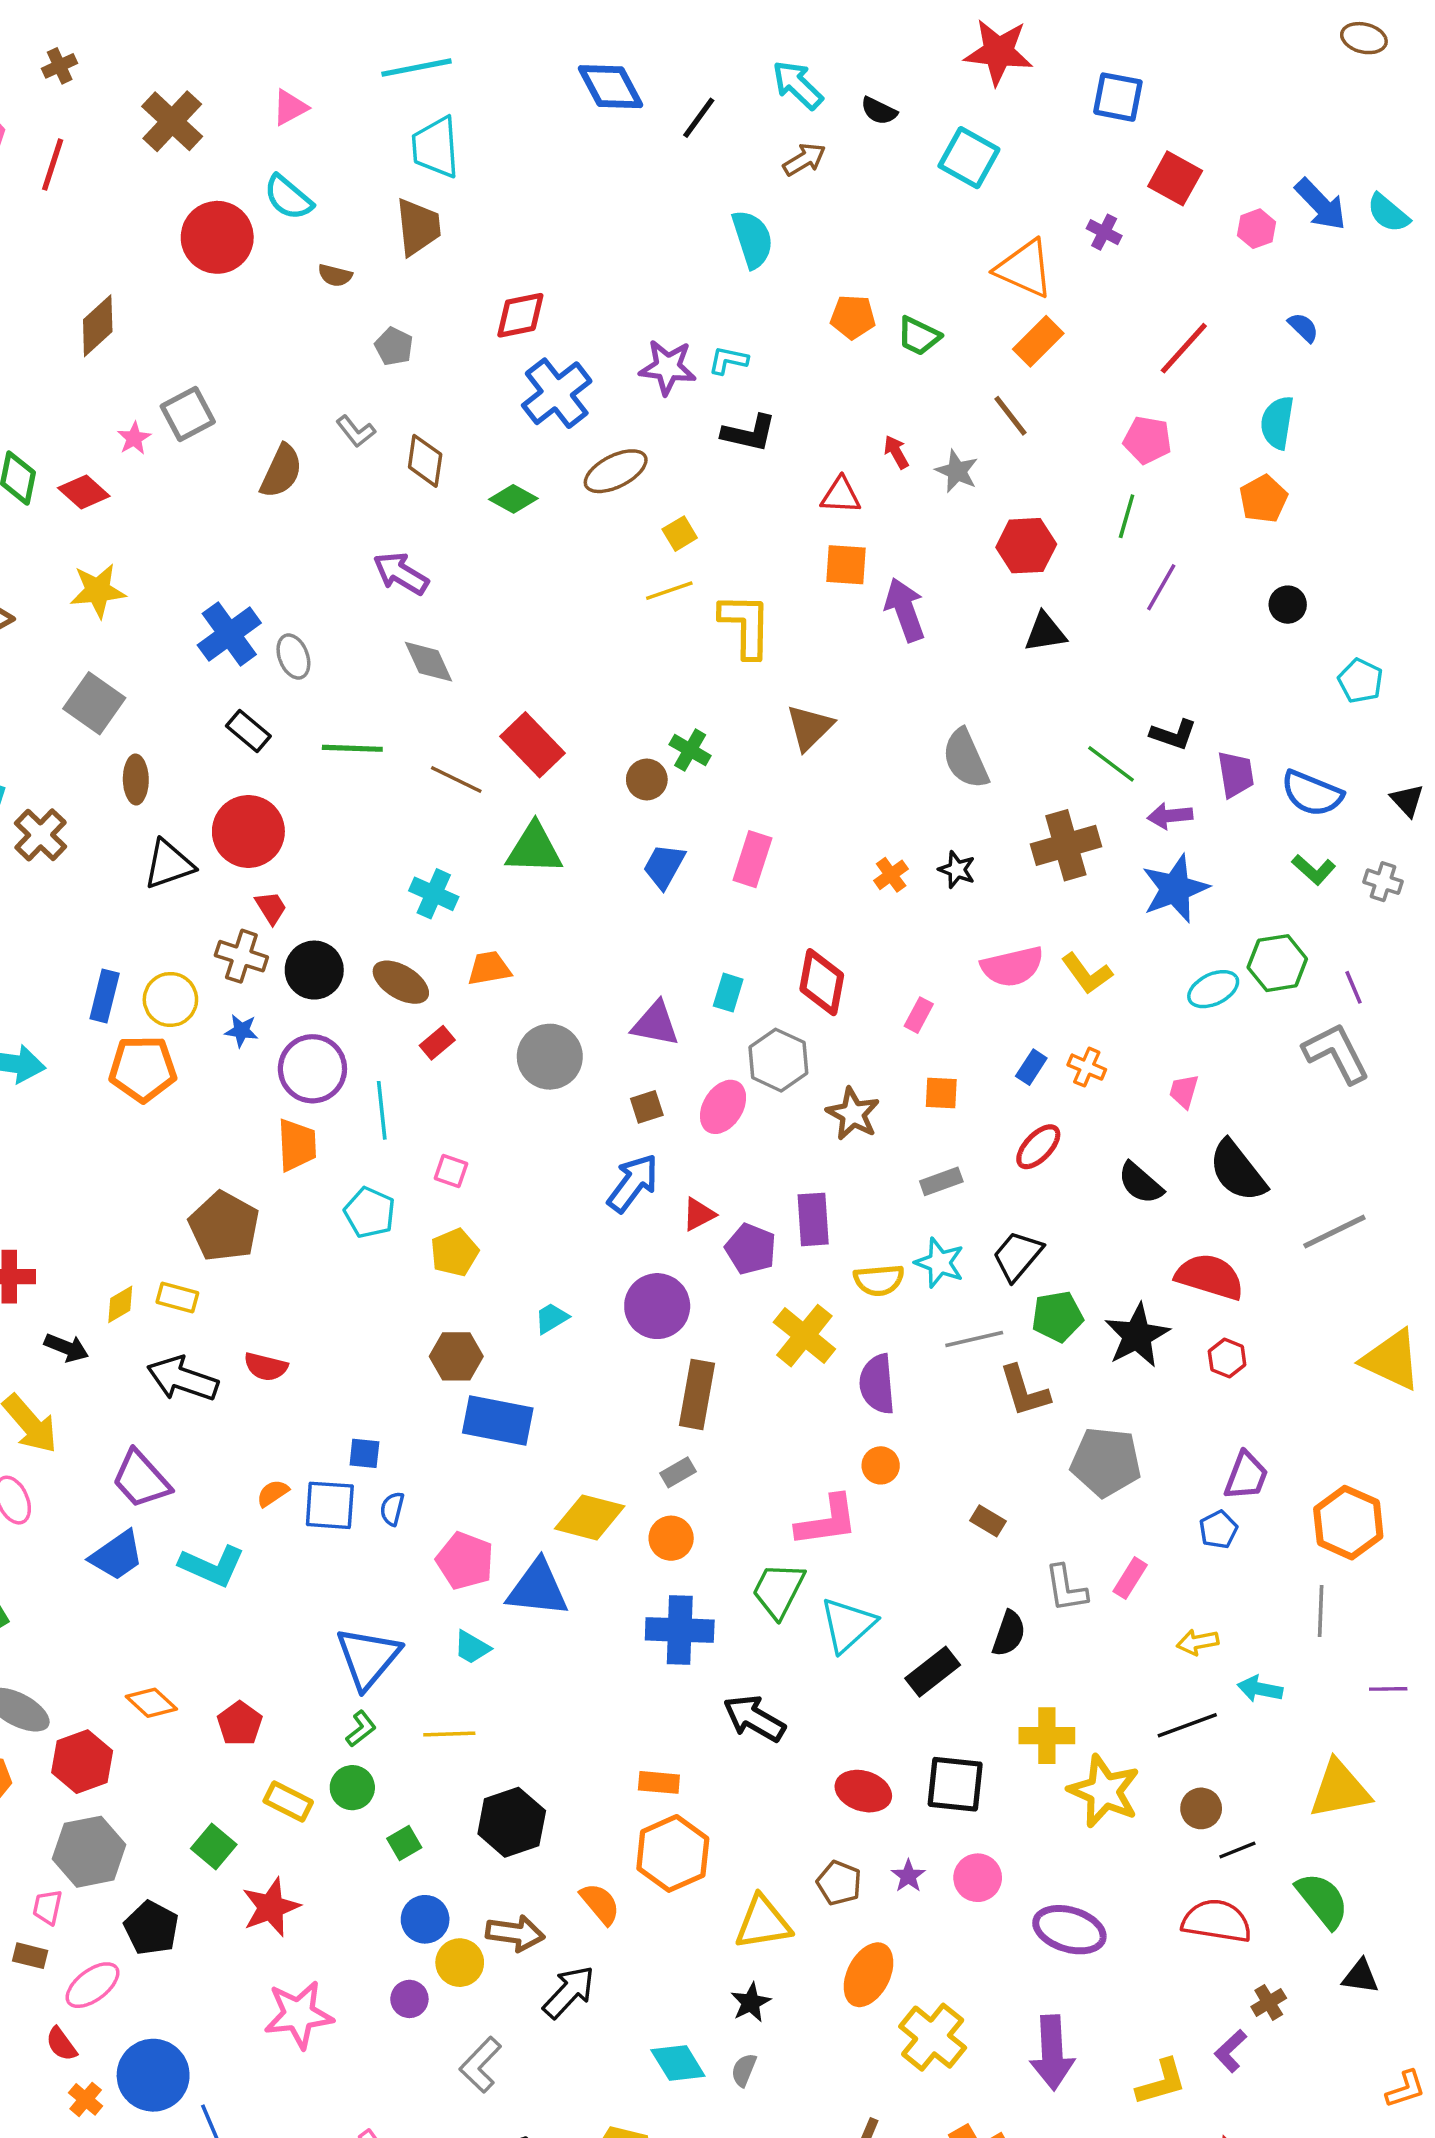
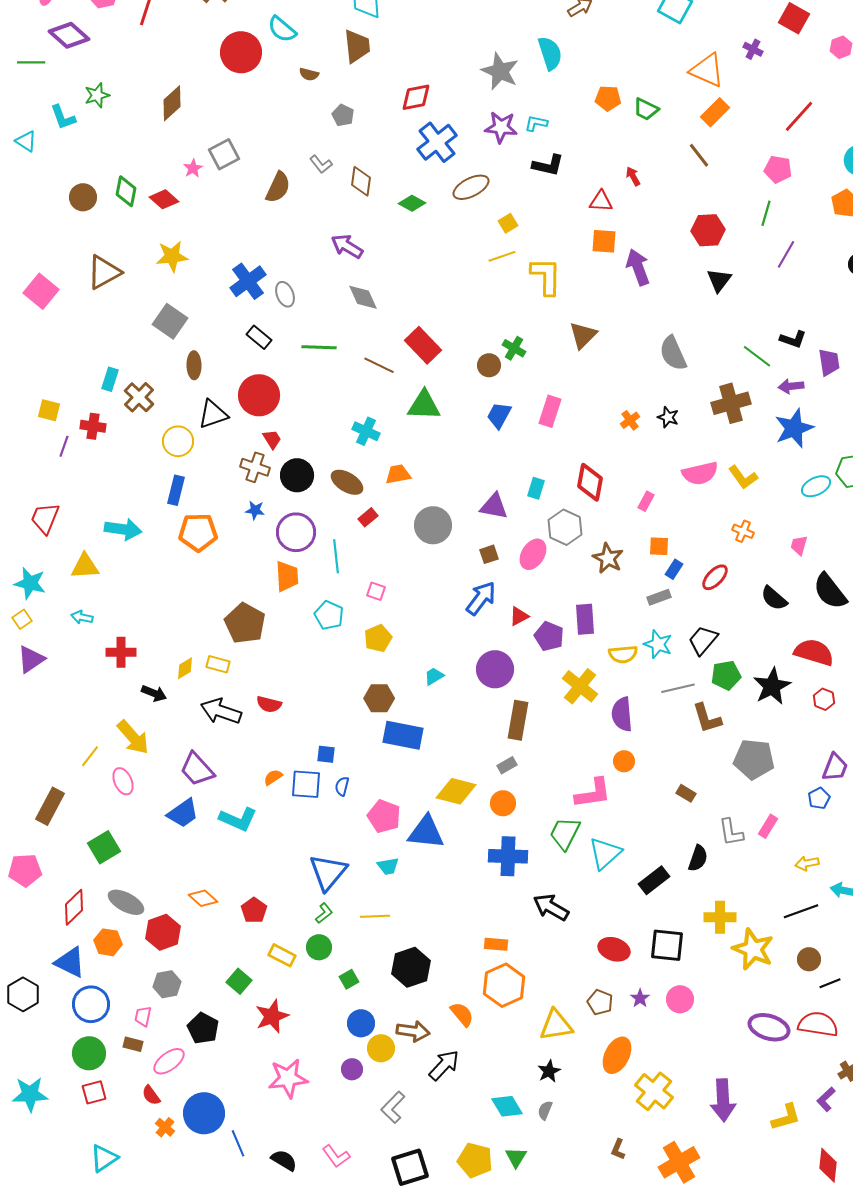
gray star: (957, 471) -> (500, 71), moved, size x1.5
black triangle: (1045, 632) -> (719, 280), turned -44
yellow circle: (170, 999) -> (178, 441), moved
blue rectangle: (1031, 1067) -> (674, 569), moved
cyan trapezoid: (472, 1647) -> (388, 866), turned -40
gray hexagon: (89, 1852) -> (167, 984), size x0.7
purple ellipse: (1069, 1930) -> (769, 1027), moved

